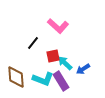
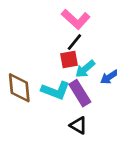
black line: (33, 43) -> (74, 42), moved
cyan arrow: (65, 63) -> (85, 69), turned -84

